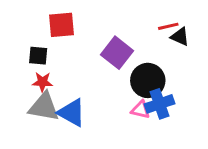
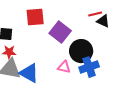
red square: (61, 25) -> (35, 17), moved
pink triangle: (140, 110) -> (64, 67), moved

